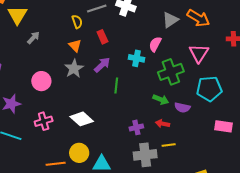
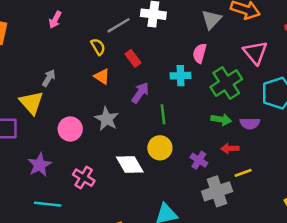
yellow triangle: (17, 15) -> (31, 103), moved
gray star: (74, 69) -> (107, 119), moved
white diamond: (82, 119) -> (130, 164), turned 30
pink cross: (44, 121) -> (84, 178), turned -30
purple cross: (136, 127) -> (199, 160), turned -32
yellow circle: (79, 153) -> (160, 148), moved

